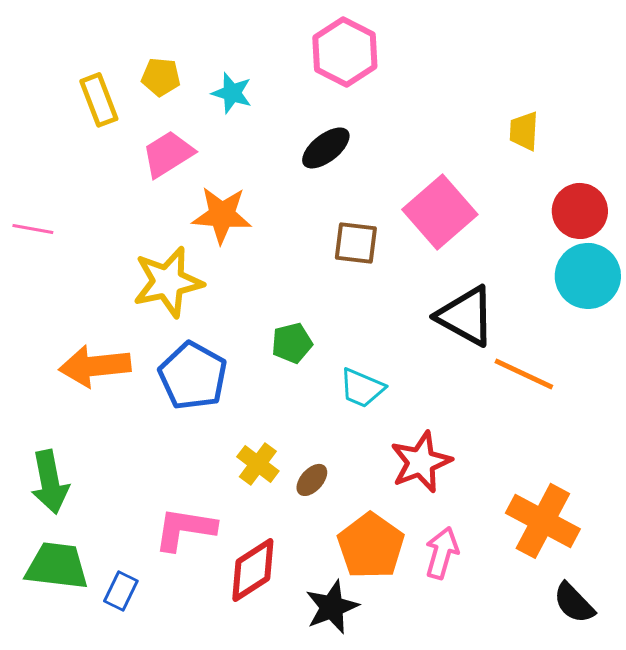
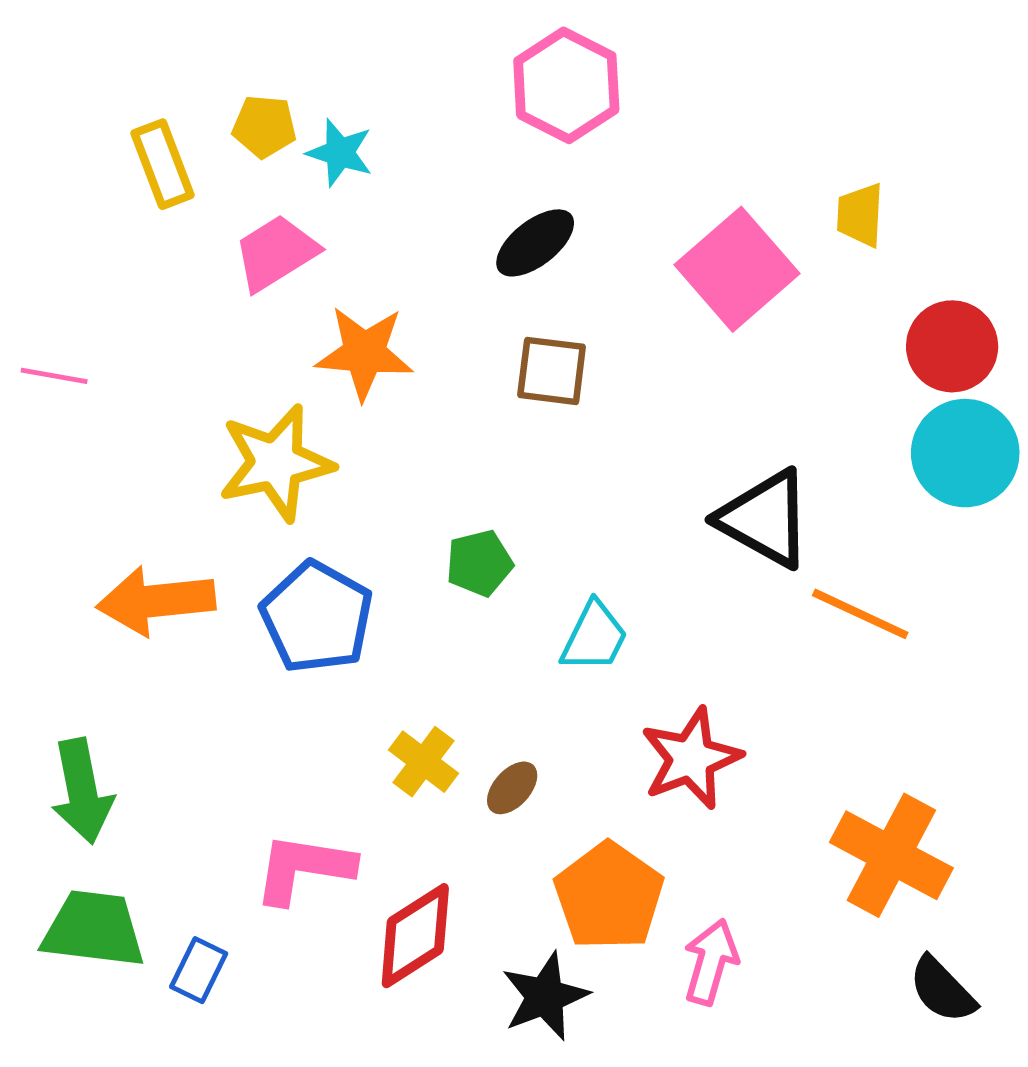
cyan star: (232, 93) -> (340, 153), moved
pink square: (440, 212) -> (737, 269), moved
brown square: (356, 243) -> (552, 371), moved
cyan trapezoid: (362, 388) -> (594, 637), turned -87
pink arrow: (442, 553) -> (711, 962), moved

